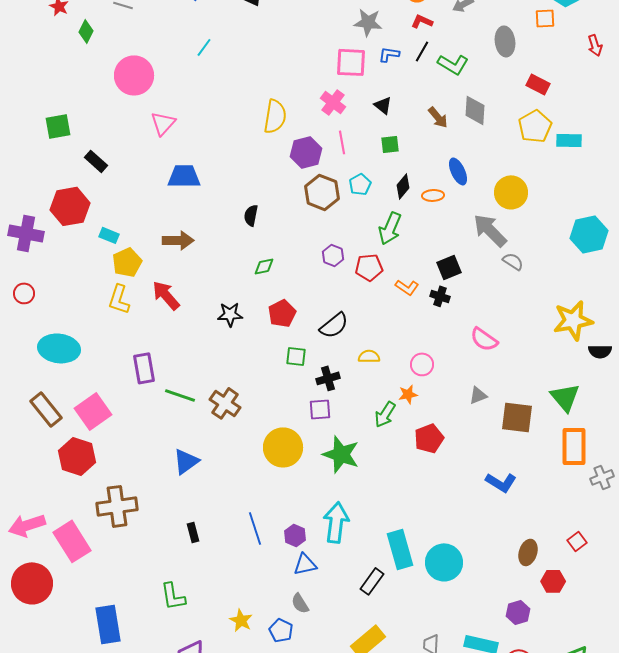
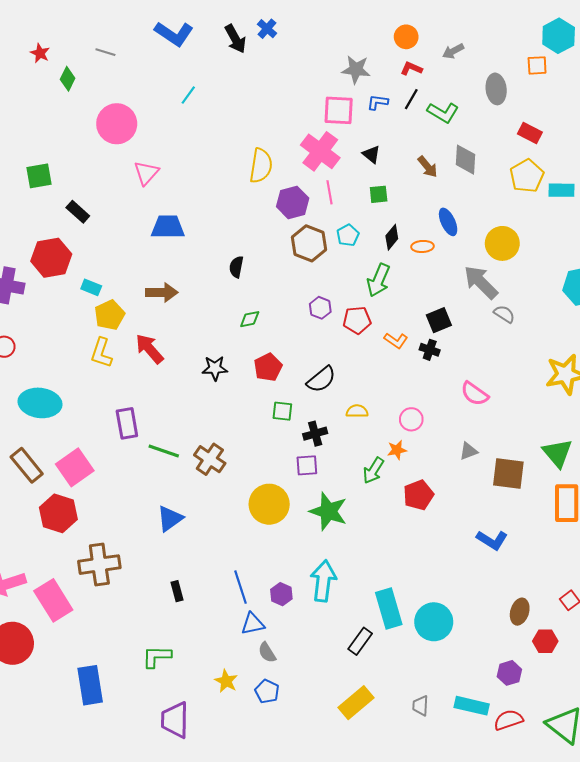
pink cross: (333, 102) -> (320, 151), size x1.5
blue triangle: (305, 564) -> (253, 624), moved
green L-shape: (173, 596) -> (157, 657), turned 100
gray semicircle: (300, 603) -> (267, 652), moved

